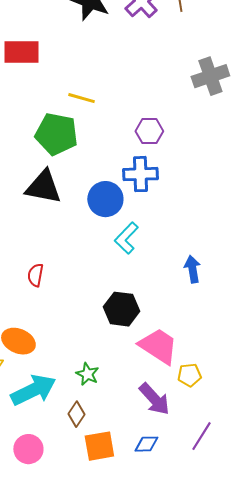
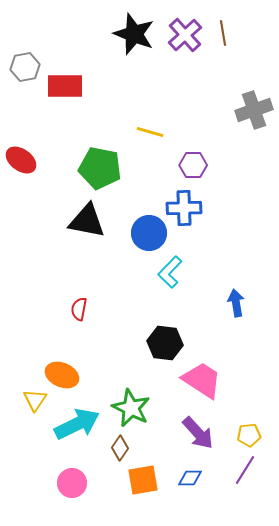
yellow line: (81, 98) -> (150, 132), moved
green star: (87, 374) -> (131, 408), size x1.6
yellow pentagon: (189, 375) -> (249, 435), moved

